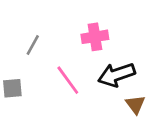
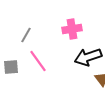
pink line: (68, 80) -> (38, 61), moved

